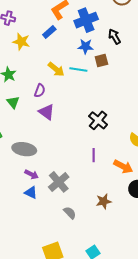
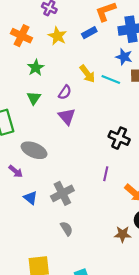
black cross: (98, 120) -> (119, 138), turned -30
purple arrow: (31, 174) -> (16, 171), moved
brown star: (104, 201) -> (123, 234), moved

